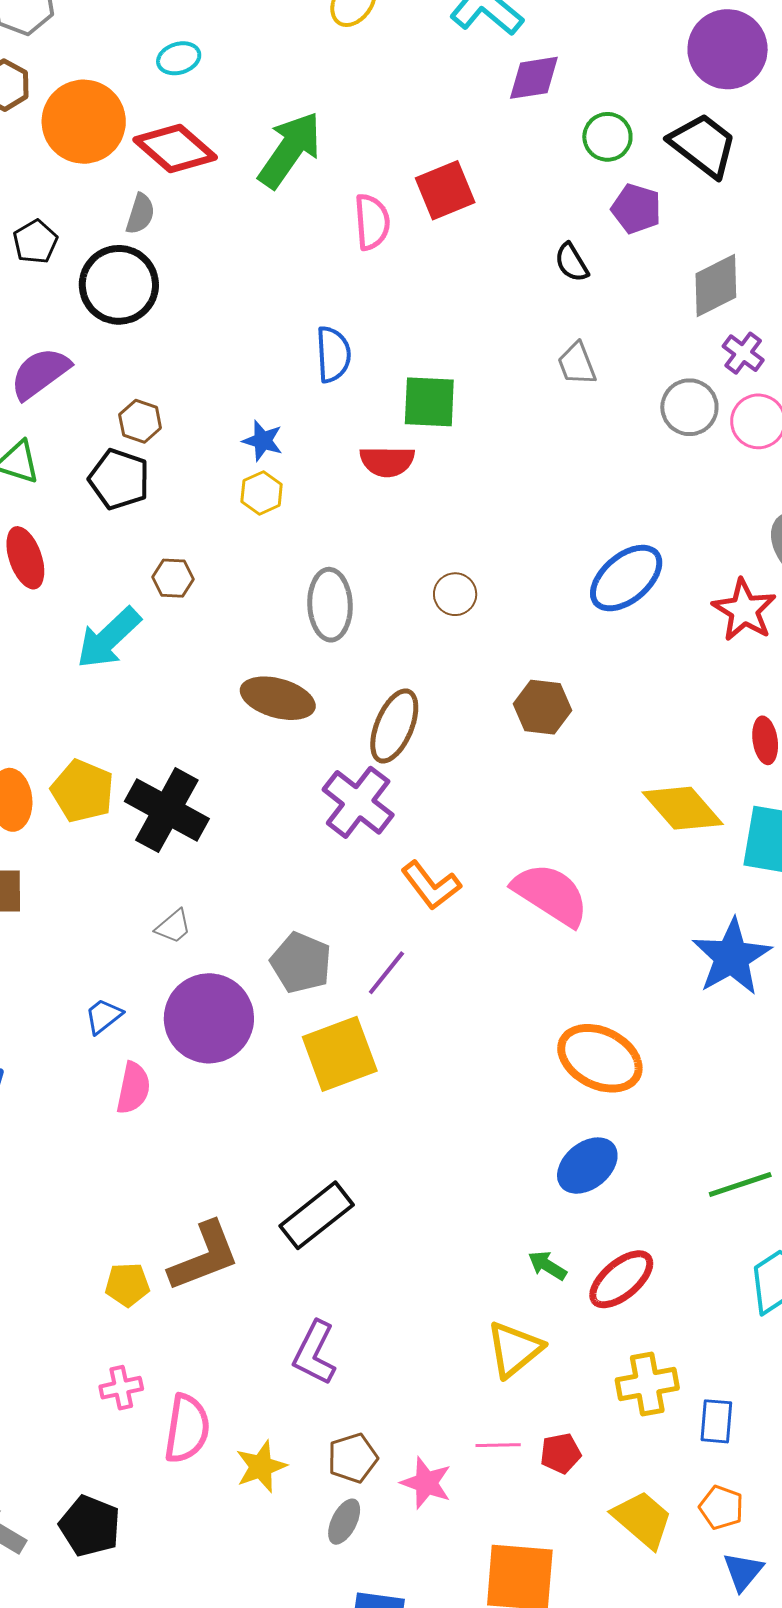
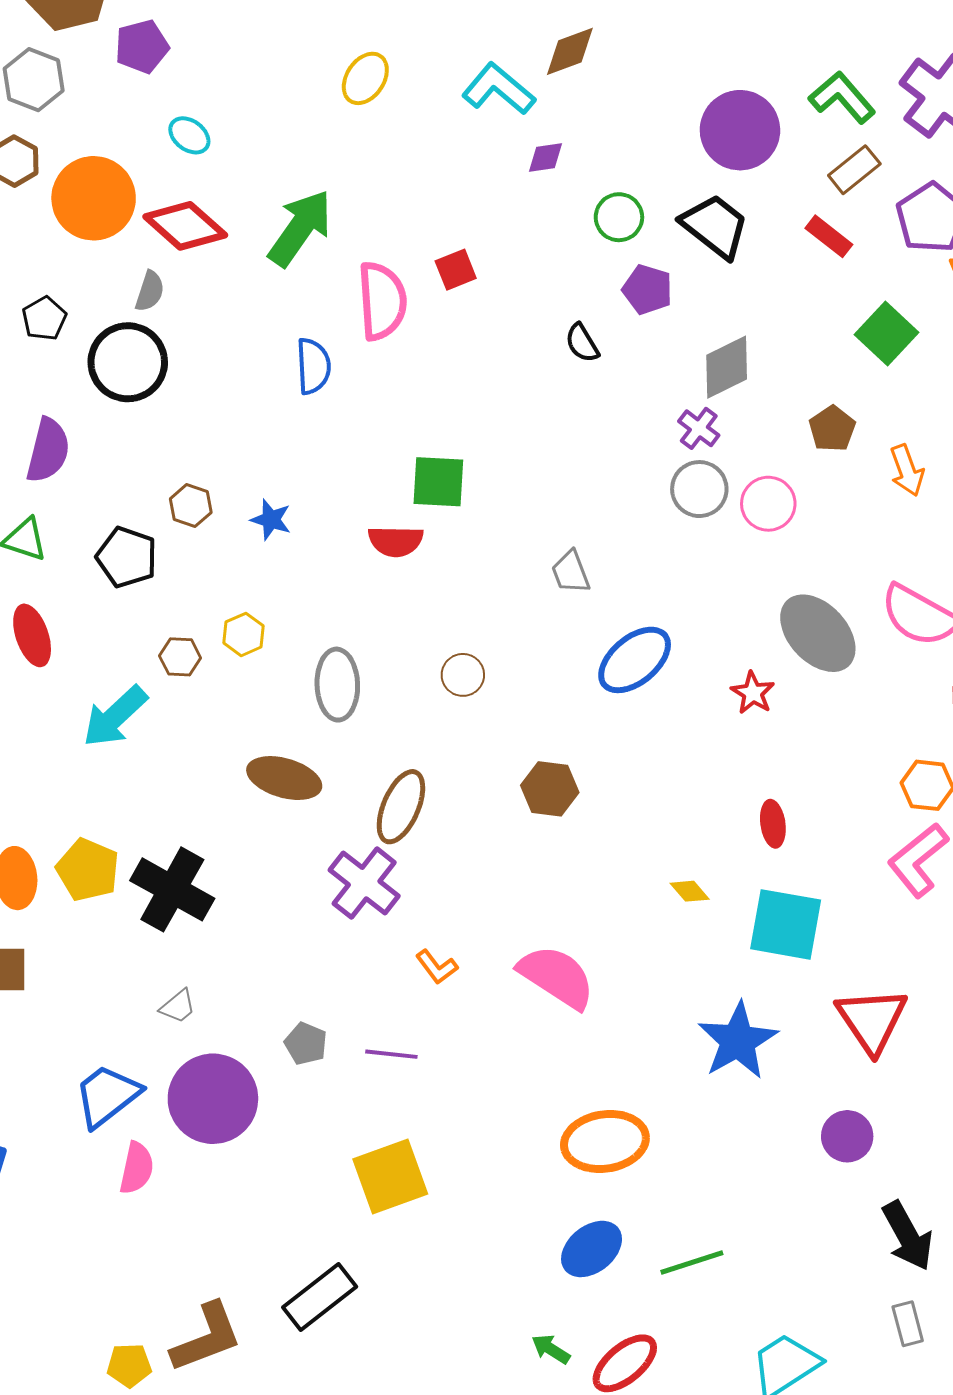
cyan ellipse: (179, 58) -> (189, 135), turned 54
purple diamond: (534, 78) -> (546, 158), size x0.7
red square: (445, 190) -> (456, 270), size x0.7
pink semicircle: (372, 222) -> (382, 301), size x1.4
purple cross: (743, 353) -> (699, 428), moved
blue semicircle: (333, 354) -> (313, 366), moved
gray trapezoid: (577, 364) -> (571, 572), moved
purple semicircle: (40, 373) -> (48, 450), turned 140
brown hexagon: (140, 421) -> (191, 506), moved
yellow hexagon: (262, 493) -> (243, 634), moved
red star: (744, 610) -> (753, 693), size x0.7
yellow diamond: (683, 808) -> (690, 891), size x0.5
orange L-shape: (431, 885) -> (437, 967), size x0.7
gray pentagon: (301, 963) -> (306, 1044), size x0.7
purple line: (386, 973) -> (391, 1054), turned 57
blue trapezoid: (103, 1016) -> (107, 1096), size x1.8
yellow square: (340, 1054) -> (390, 1176), moved
orange ellipse: (600, 1058) -> (605, 1141), turned -36
green line: (740, 1184) -> (692, 1263), moved

